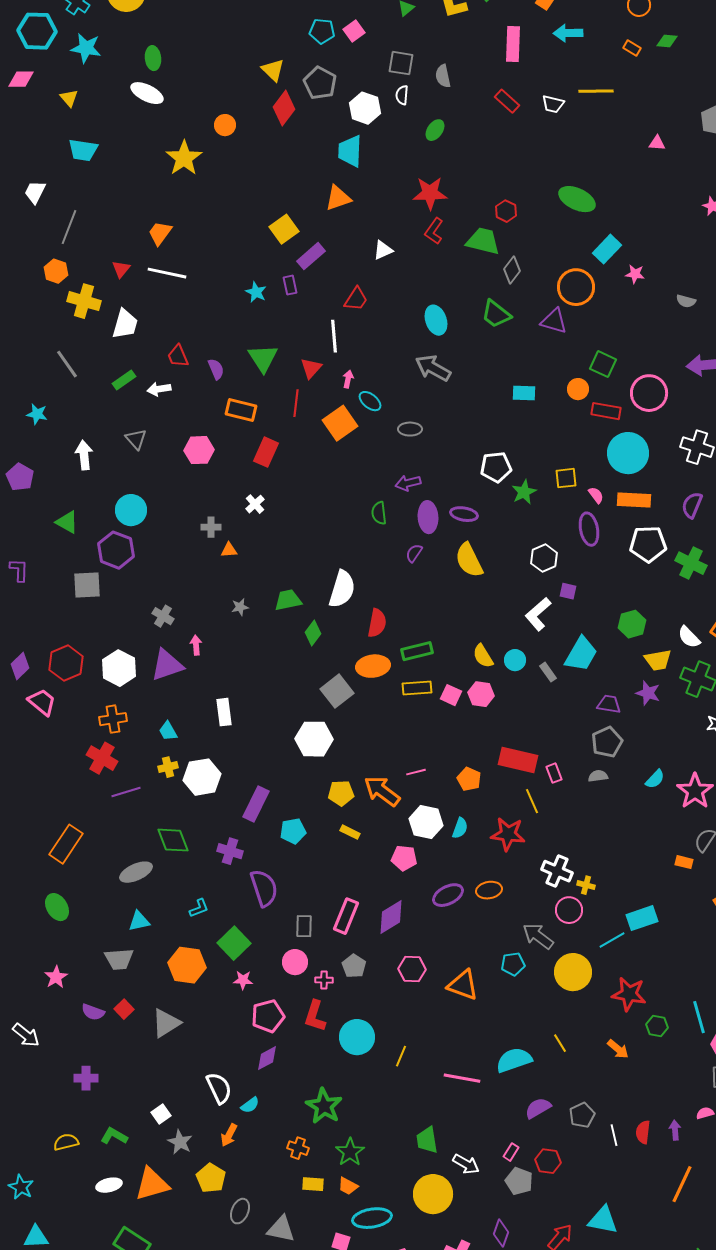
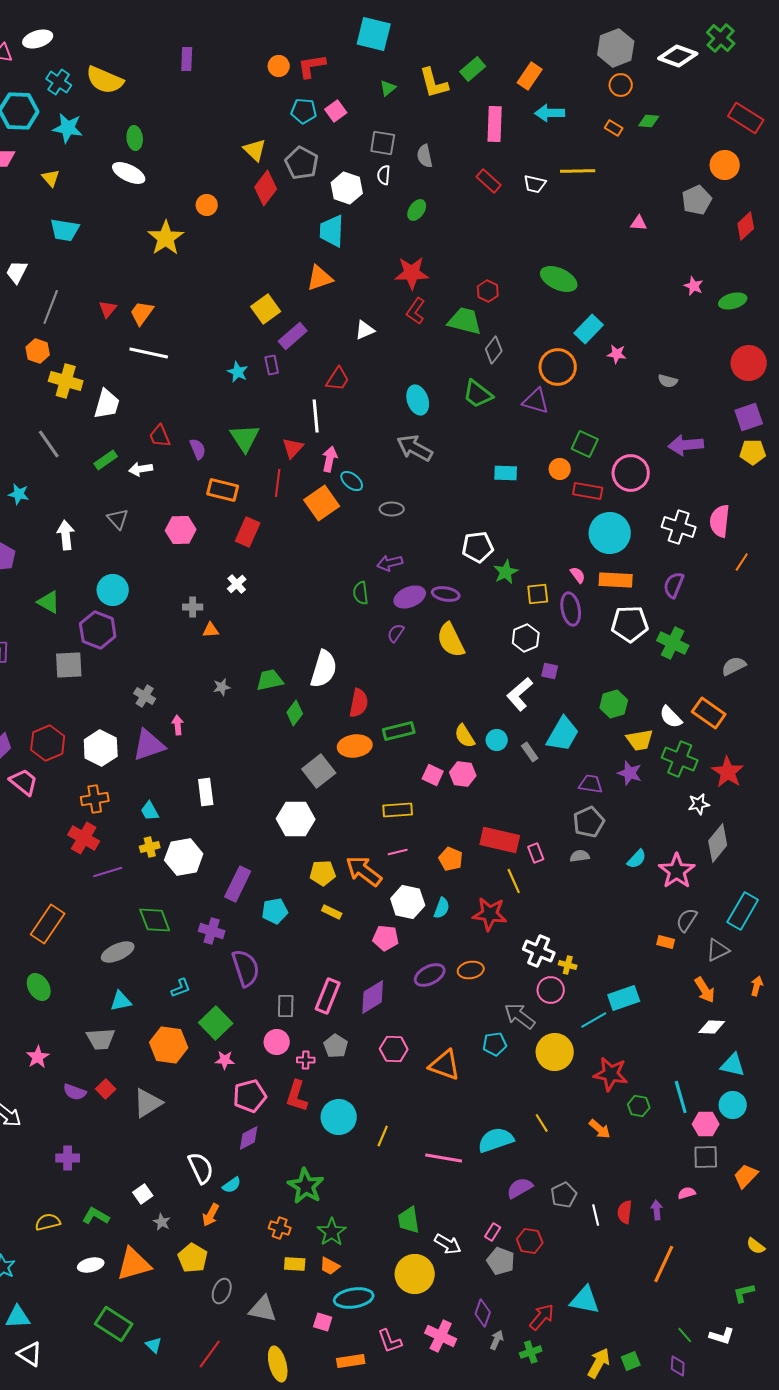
red triangle: (121, 269) -> (108, 309), moved
pink arrow: (348, 379) -> (330, 459), size x1.4
yellow square: (566, 478) -> (538, 594), moved
purple ellipse: (428, 517) -> (410, 597), turned 72
yellow rectangle: (417, 688) -> (398, 810), moved
gray star: (180, 1142) -> (162, 1222), size x0.7

